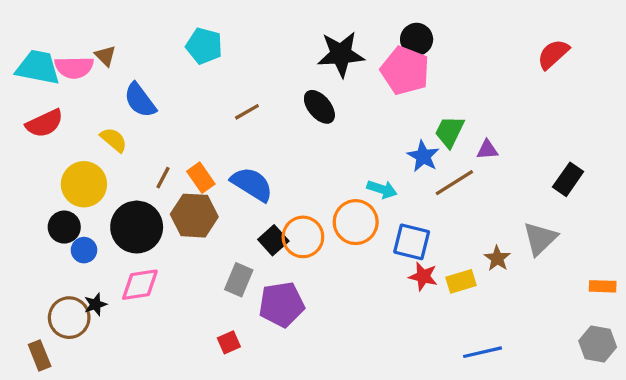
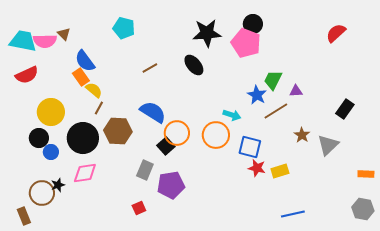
yellow semicircle: (114, 140) -> (94, 90), moved
orange rectangle: (201, 178) -> (81, 77), moved
orange circle: (303, 237) -> (177, 133), moved
brown star: (497, 258) -> (302, 135), moved

